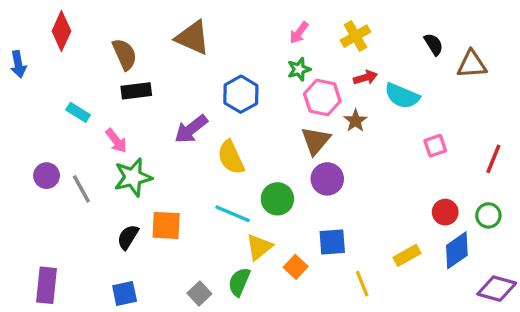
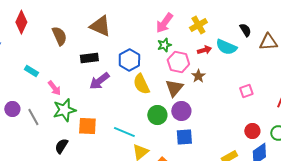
pink arrow: (299, 33) -> (164, 23), size x1.5
black rectangle: (136, 91) -> (89, 58), moved
cyan semicircle: (402, 96) -> (226, 47), moved
yellow semicircle: (231, 157) -> (141, 84), moved
green circle: (277, 199) -> (157, 115), moved
orange square: (166, 225) -> (87, 126), moved
blue square: (332, 242) -> (184, 137), moved

